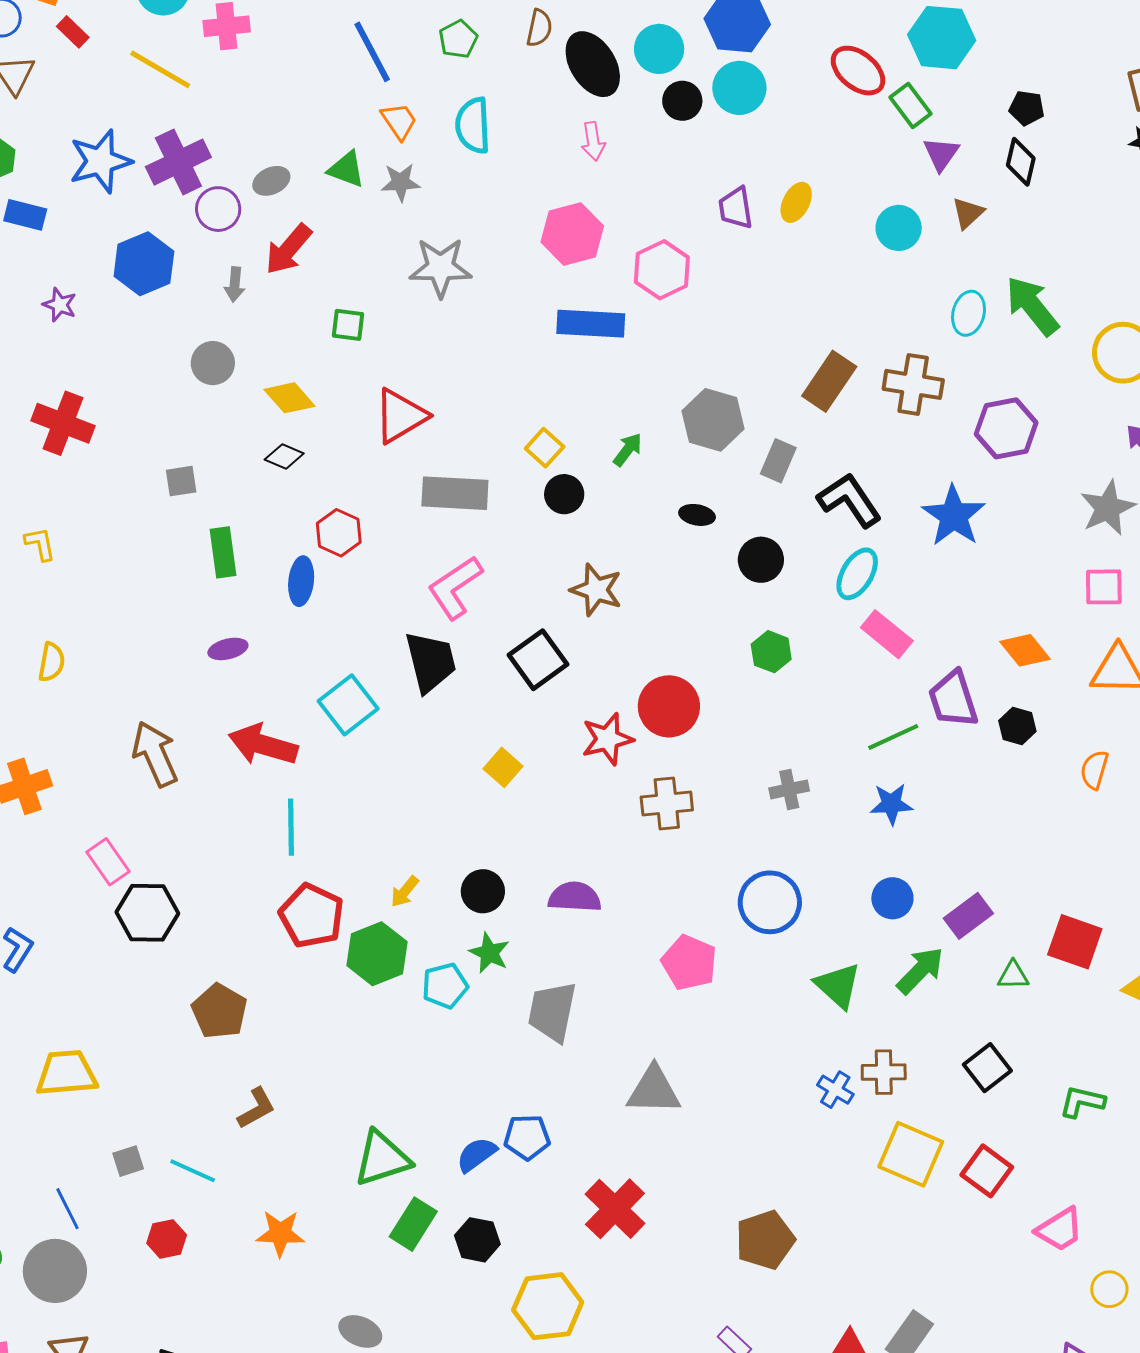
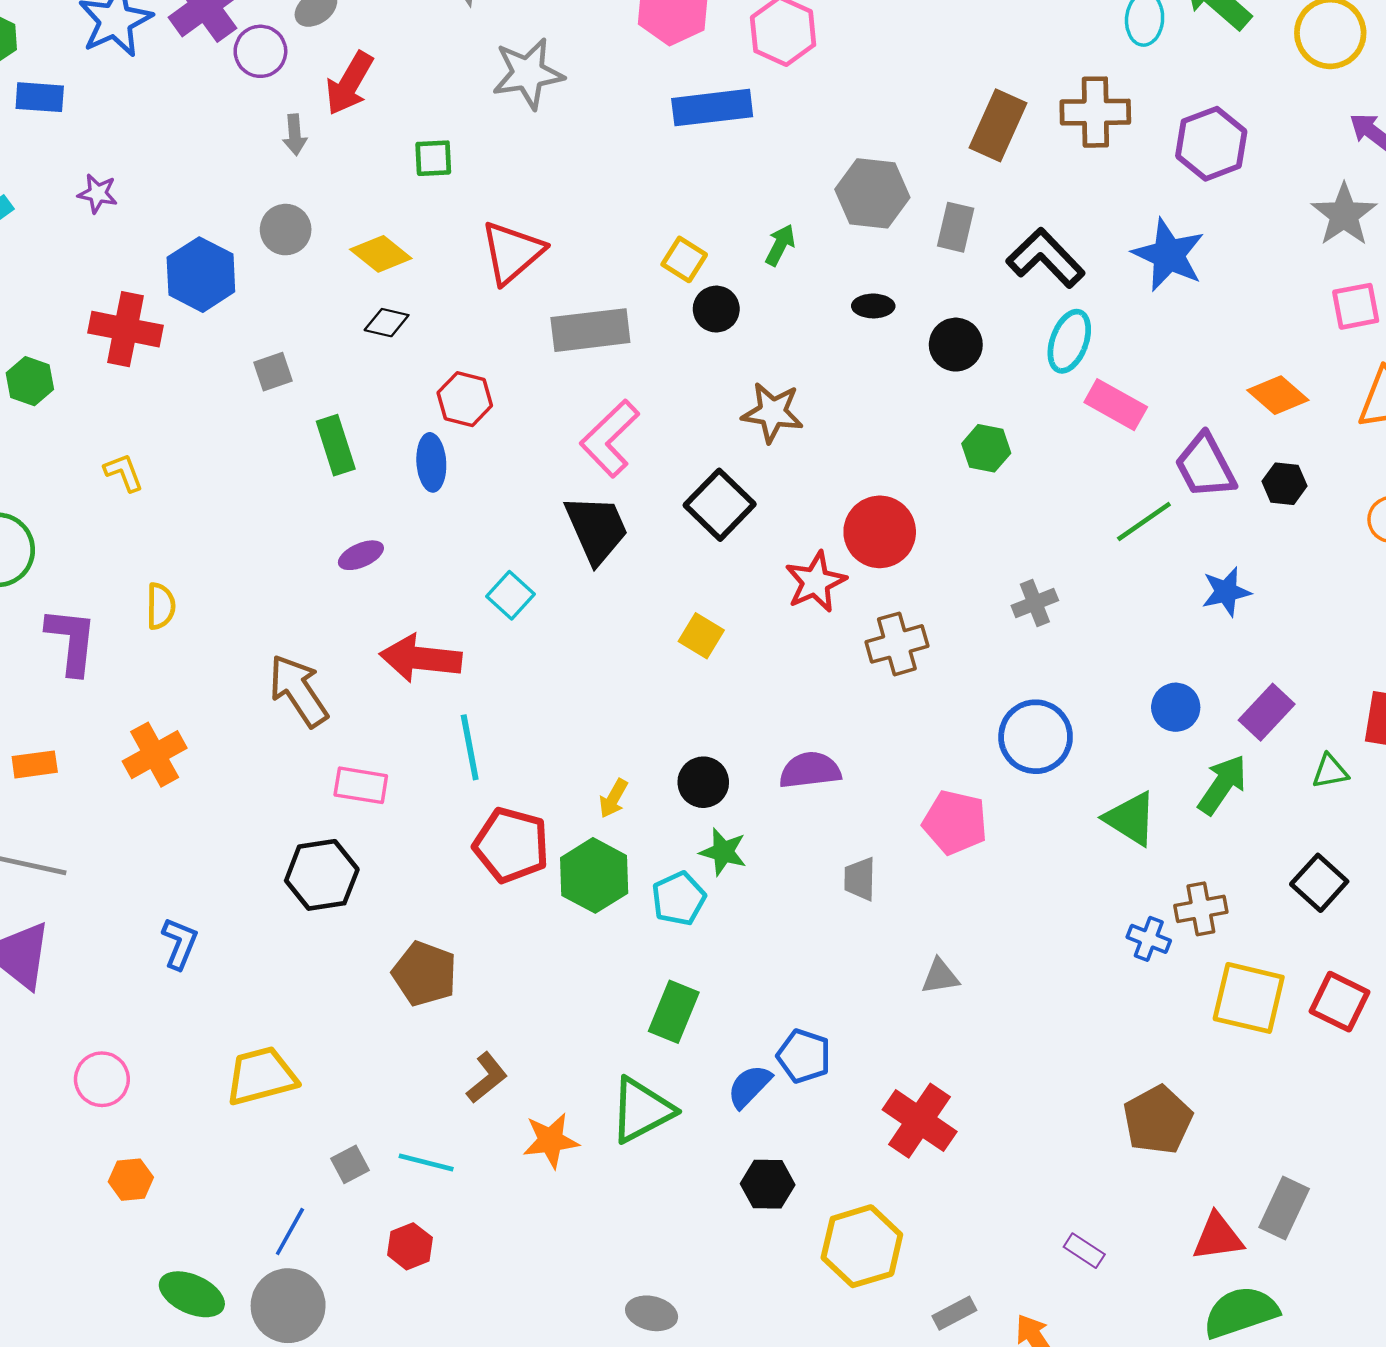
blue hexagon: (144, 264) -> (201, 275), moved
cyan square: (348, 705) -> (511, 595), size x0.7
blue star: (891, 804) -> (1226, 592), moved
pink rectangle: (108, 862) -> (361, 785), moved, turned -36
gray trapezoid: (552, 1012) -> (860, 879), moved, size x0.6
gray triangle: (654, 1090) -> (940, 976), size x0.6
blue pentagon: (527, 1137) -> (804, 1056), turned 30
blue line: (68, 1209) -> (290, 1232), turned 66
green rectangle: (413, 1224) -> (674, 1012), moved
orange star: (280, 1233) -> (551, 1140), moved
brown pentagon: (765, 1240) -> (1158, 1120), moved

